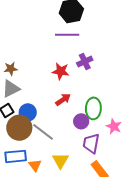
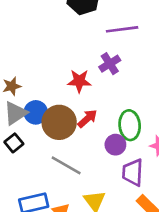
purple line: (67, 35) -> (122, 29), moved
blue circle: (28, 112) -> (36, 112), moved
brown circle: (19, 128) -> (59, 122), moved

